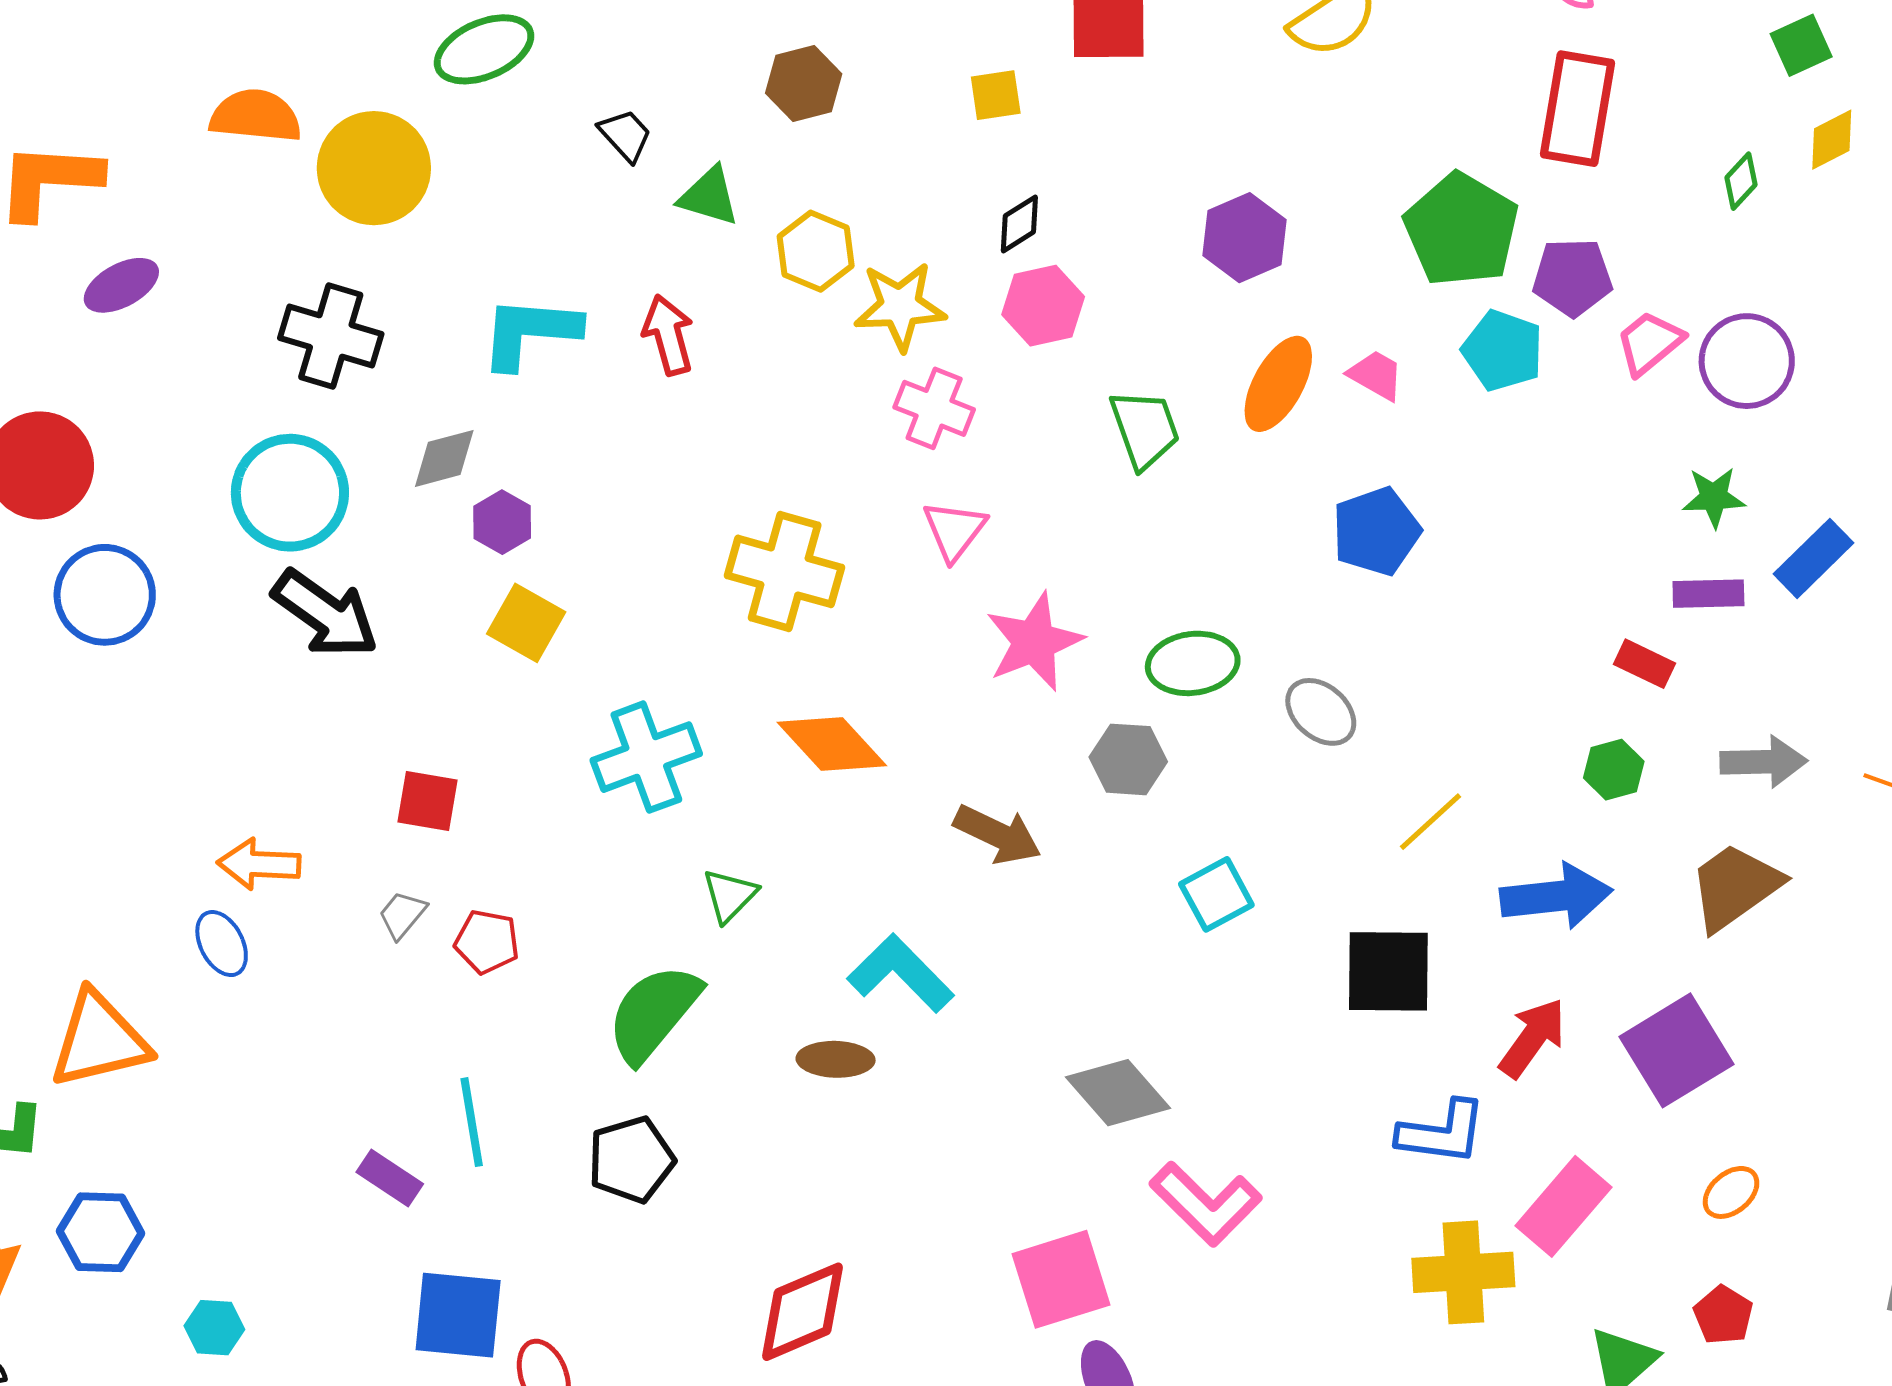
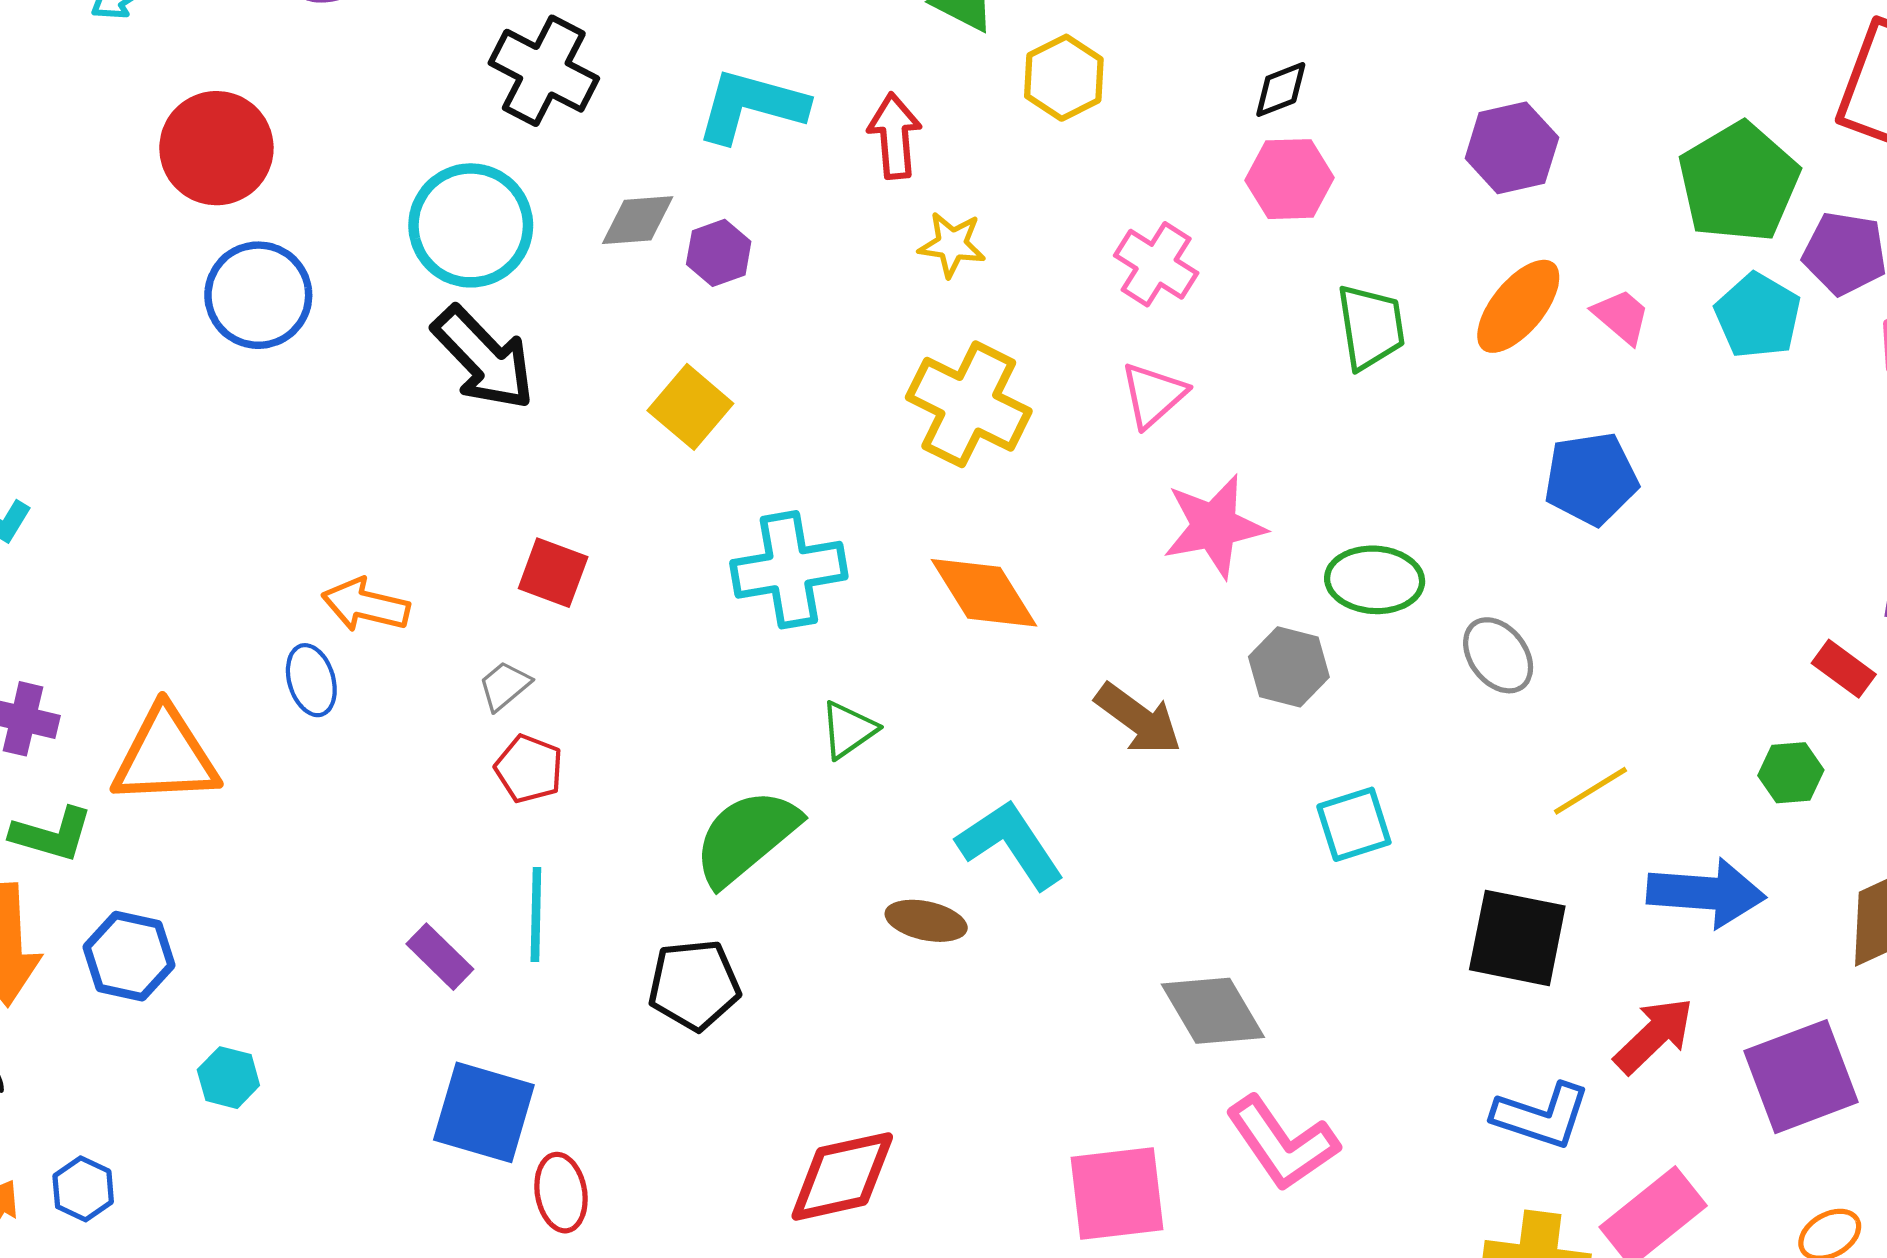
yellow star: (900, 306) -> (952, 244), moved, size x0.7
purple hexagon: (502, 522) -> (719, 253), moved
red pentagon: (487, 942) -> (529, 769), moved

